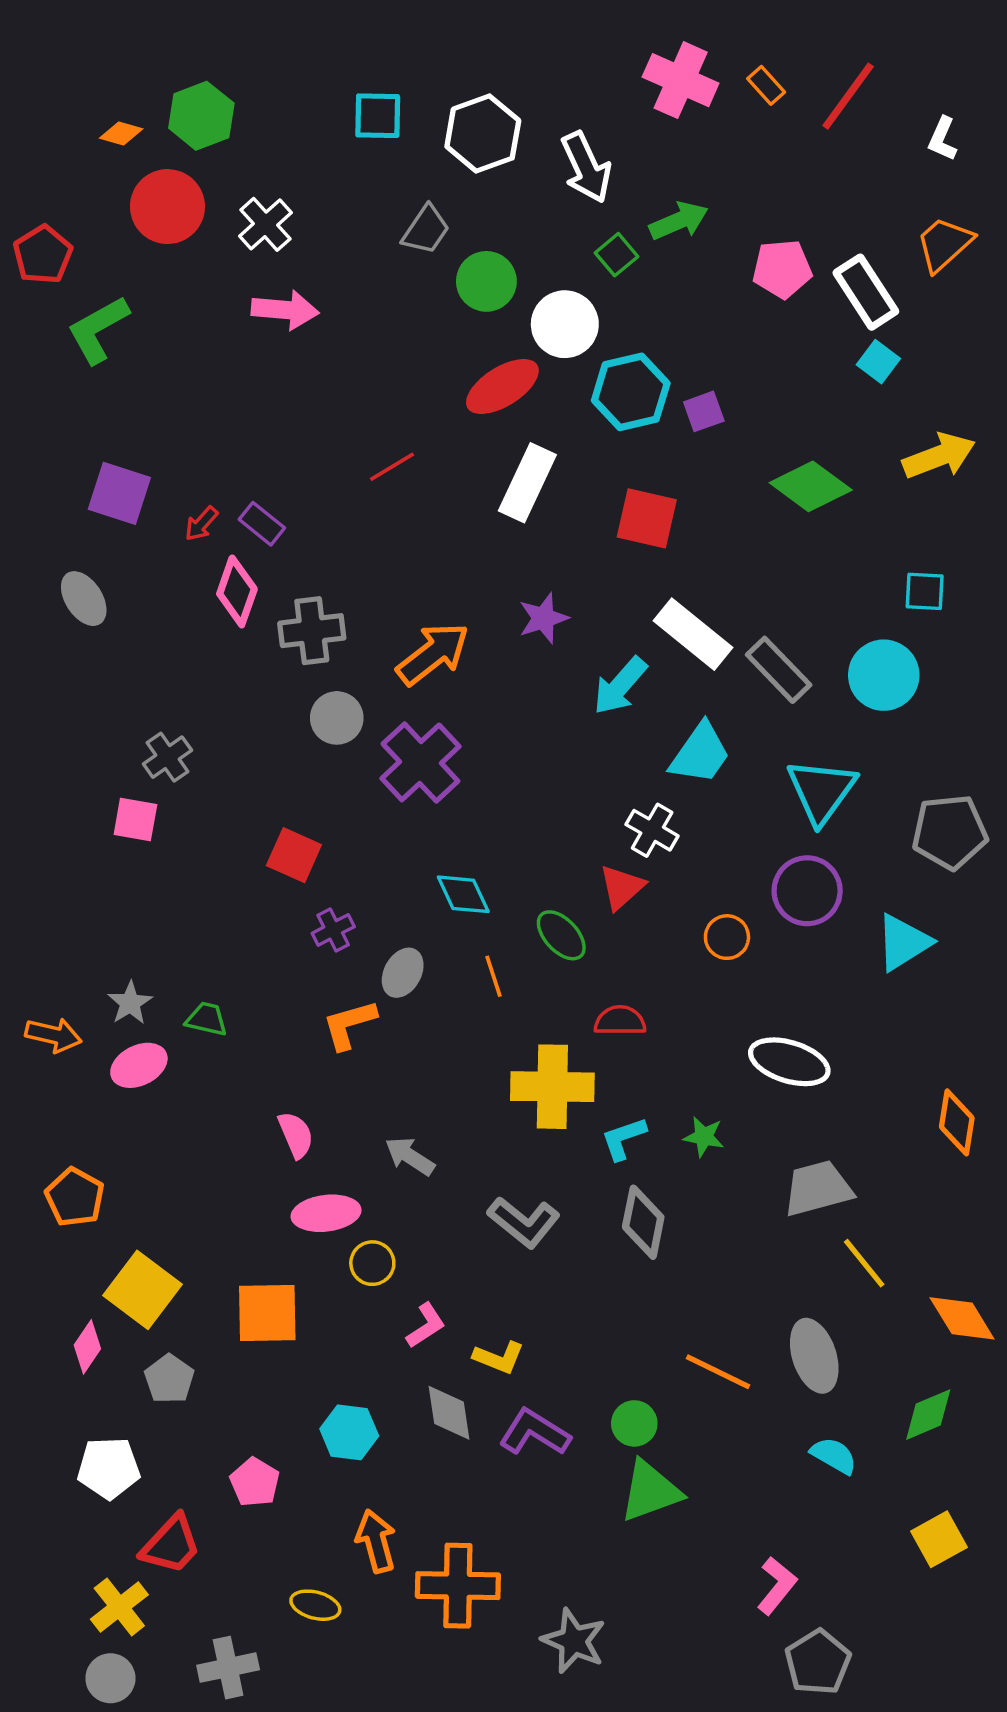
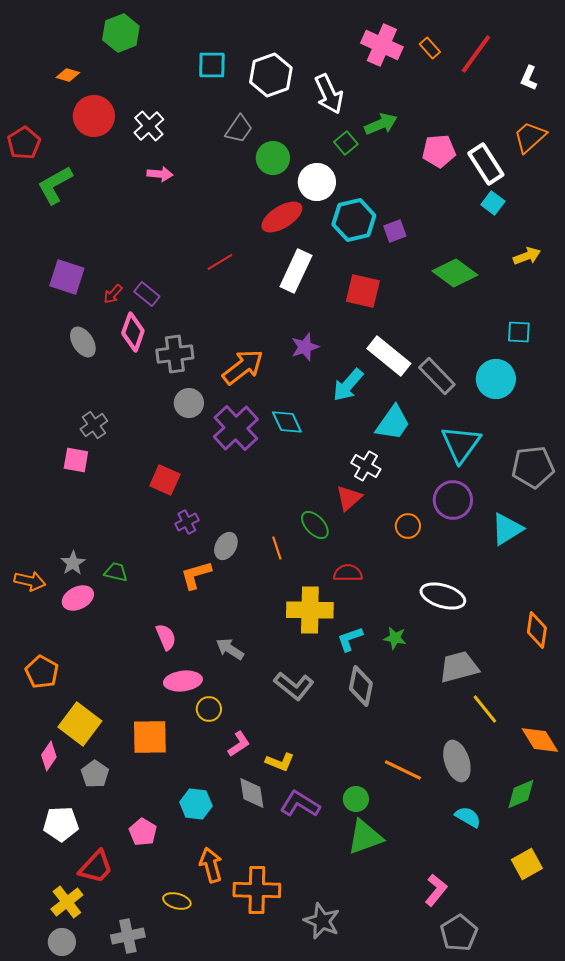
green hexagon: (201, 116) -> (121, 33), moved
pink arrow: (285, 310) -> (160, 174), size x0.7
yellow arrow: (939, 456) -> (527, 256), size x0.7
gray ellipse: (84, 599) -> (83, 342), moved
cyan diamond: (463, 894) -> (287, 422), moved

